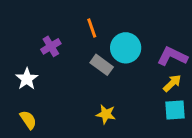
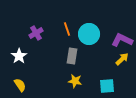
orange line: (92, 28) -> (67, 29), moved
gray rectangle: (102, 65) -> (72, 56), moved, turned 63
cyan square: (175, 110) -> (107, 86), moved

